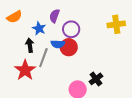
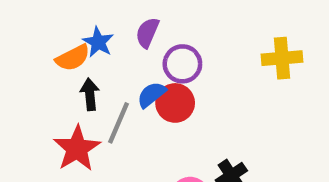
orange semicircle: (14, 17) -> (73, 58), moved
blue star: (39, 28) -> (98, 42), moved
blue semicircle: (58, 44) -> (151, 95), turned 136

